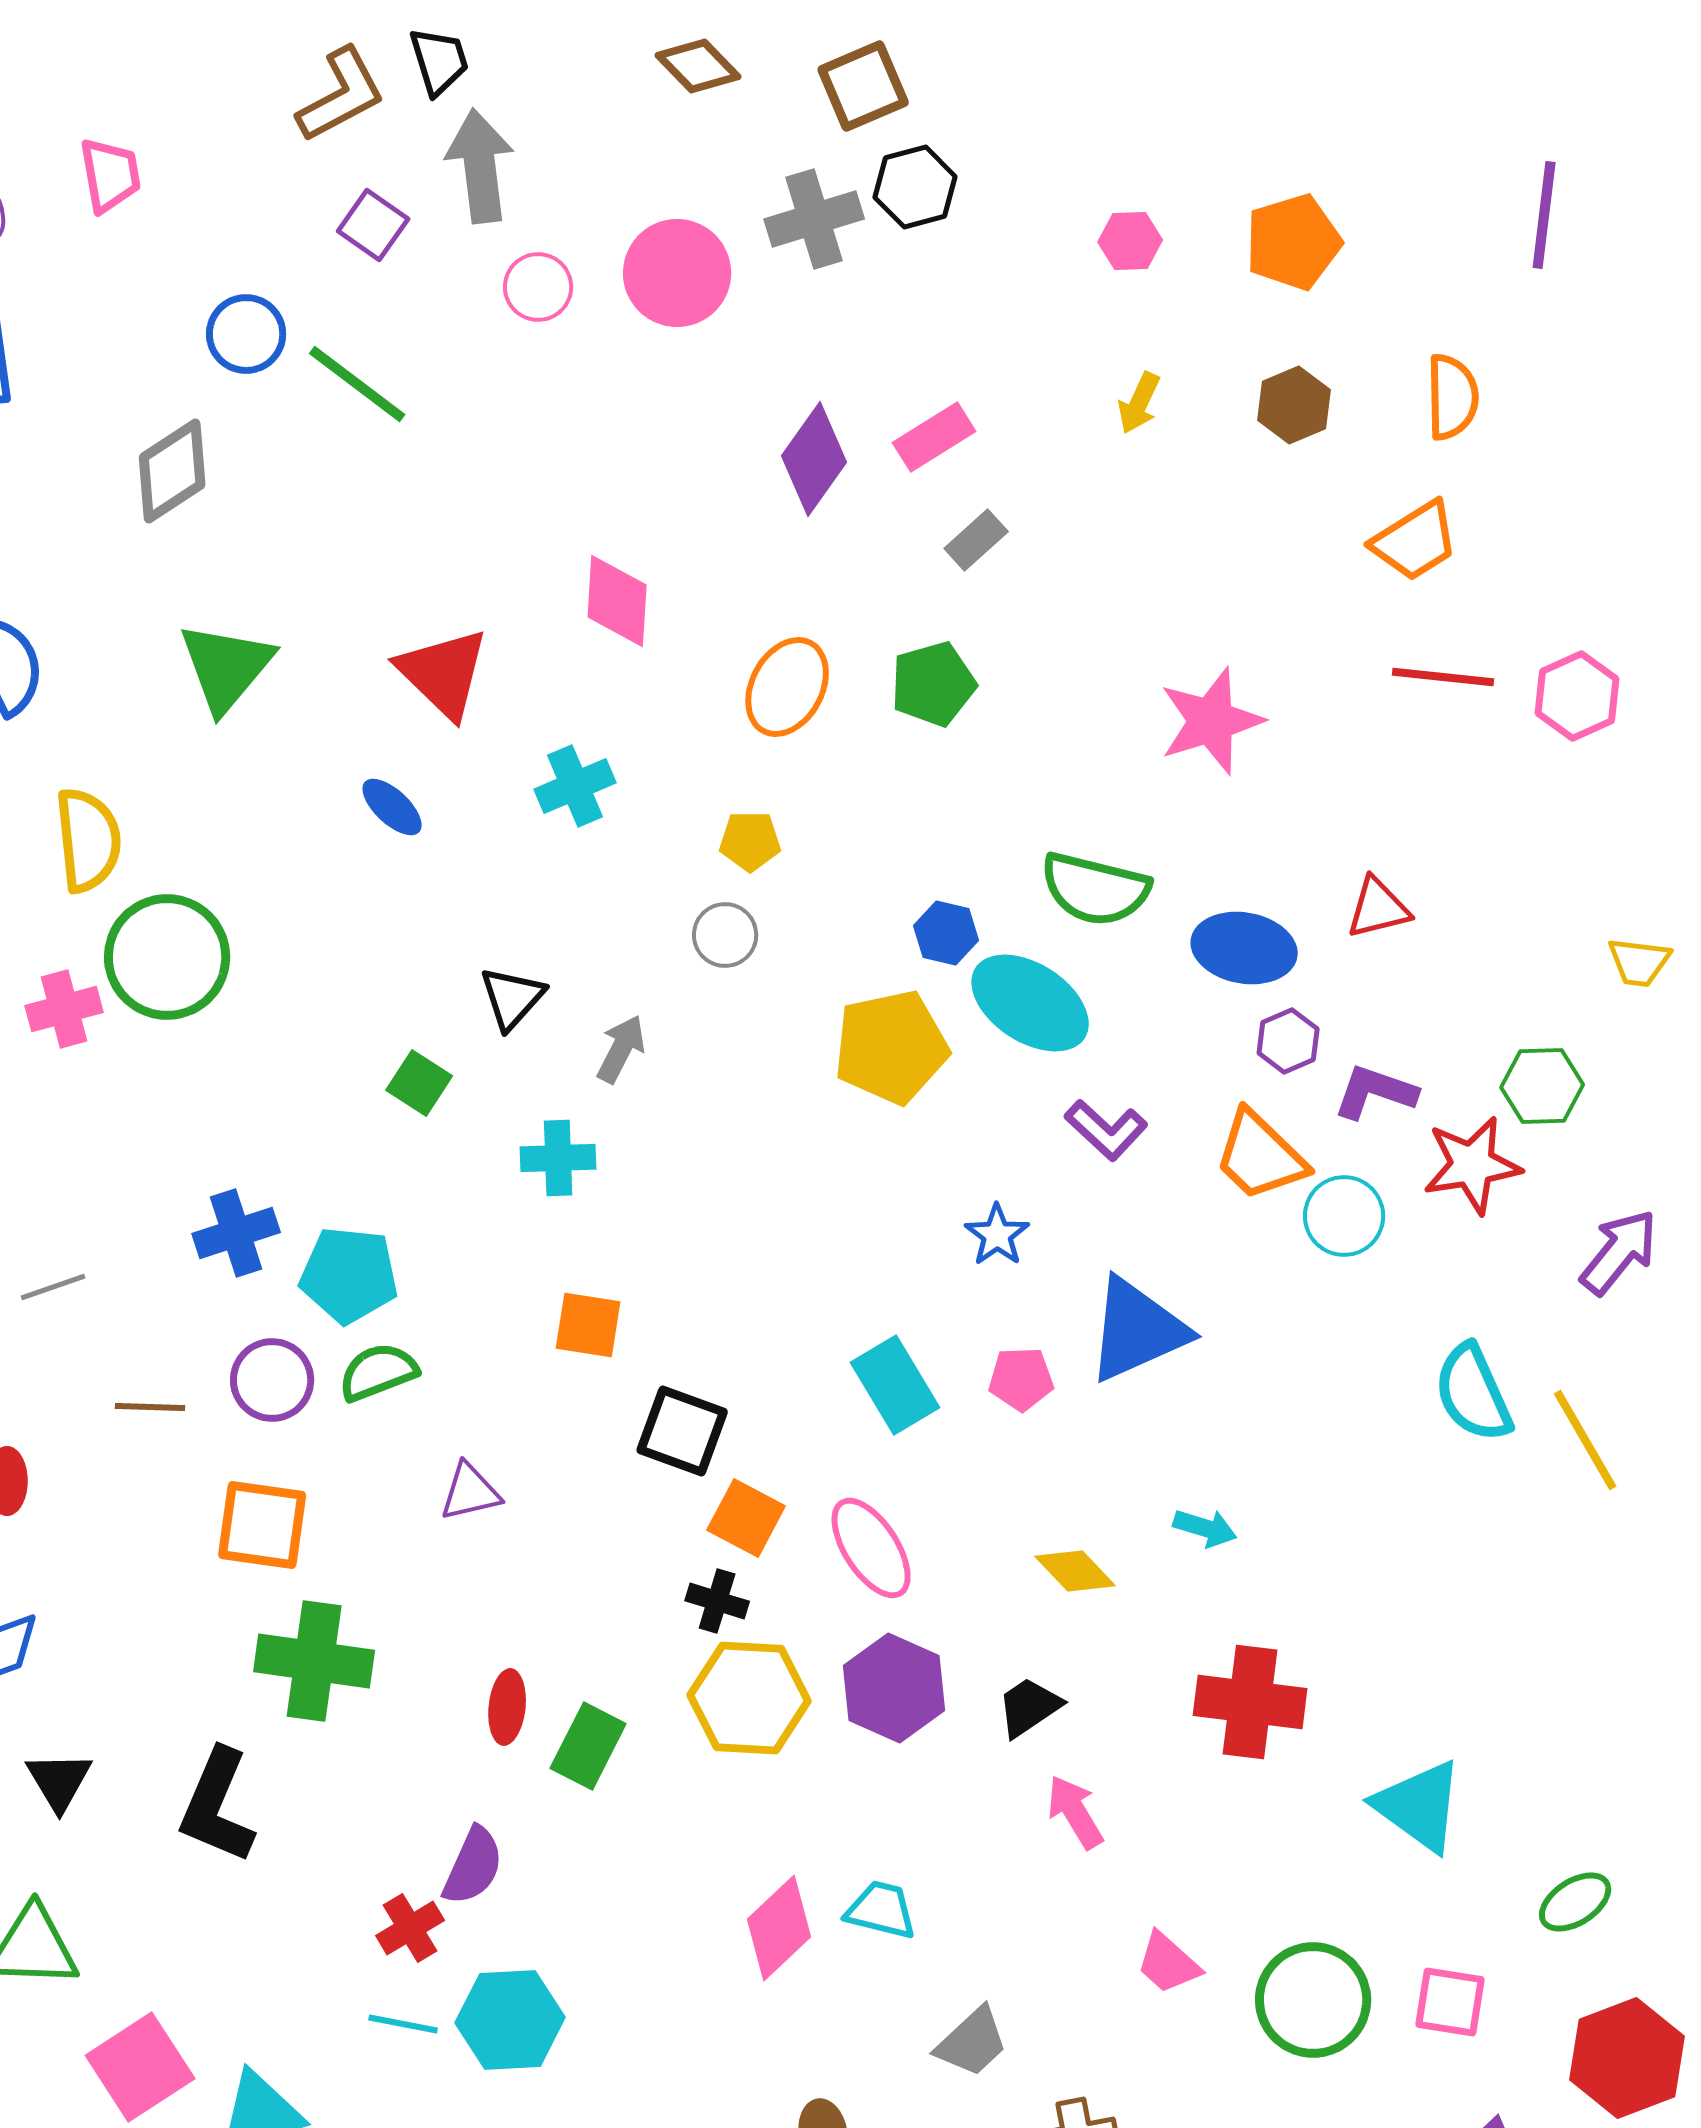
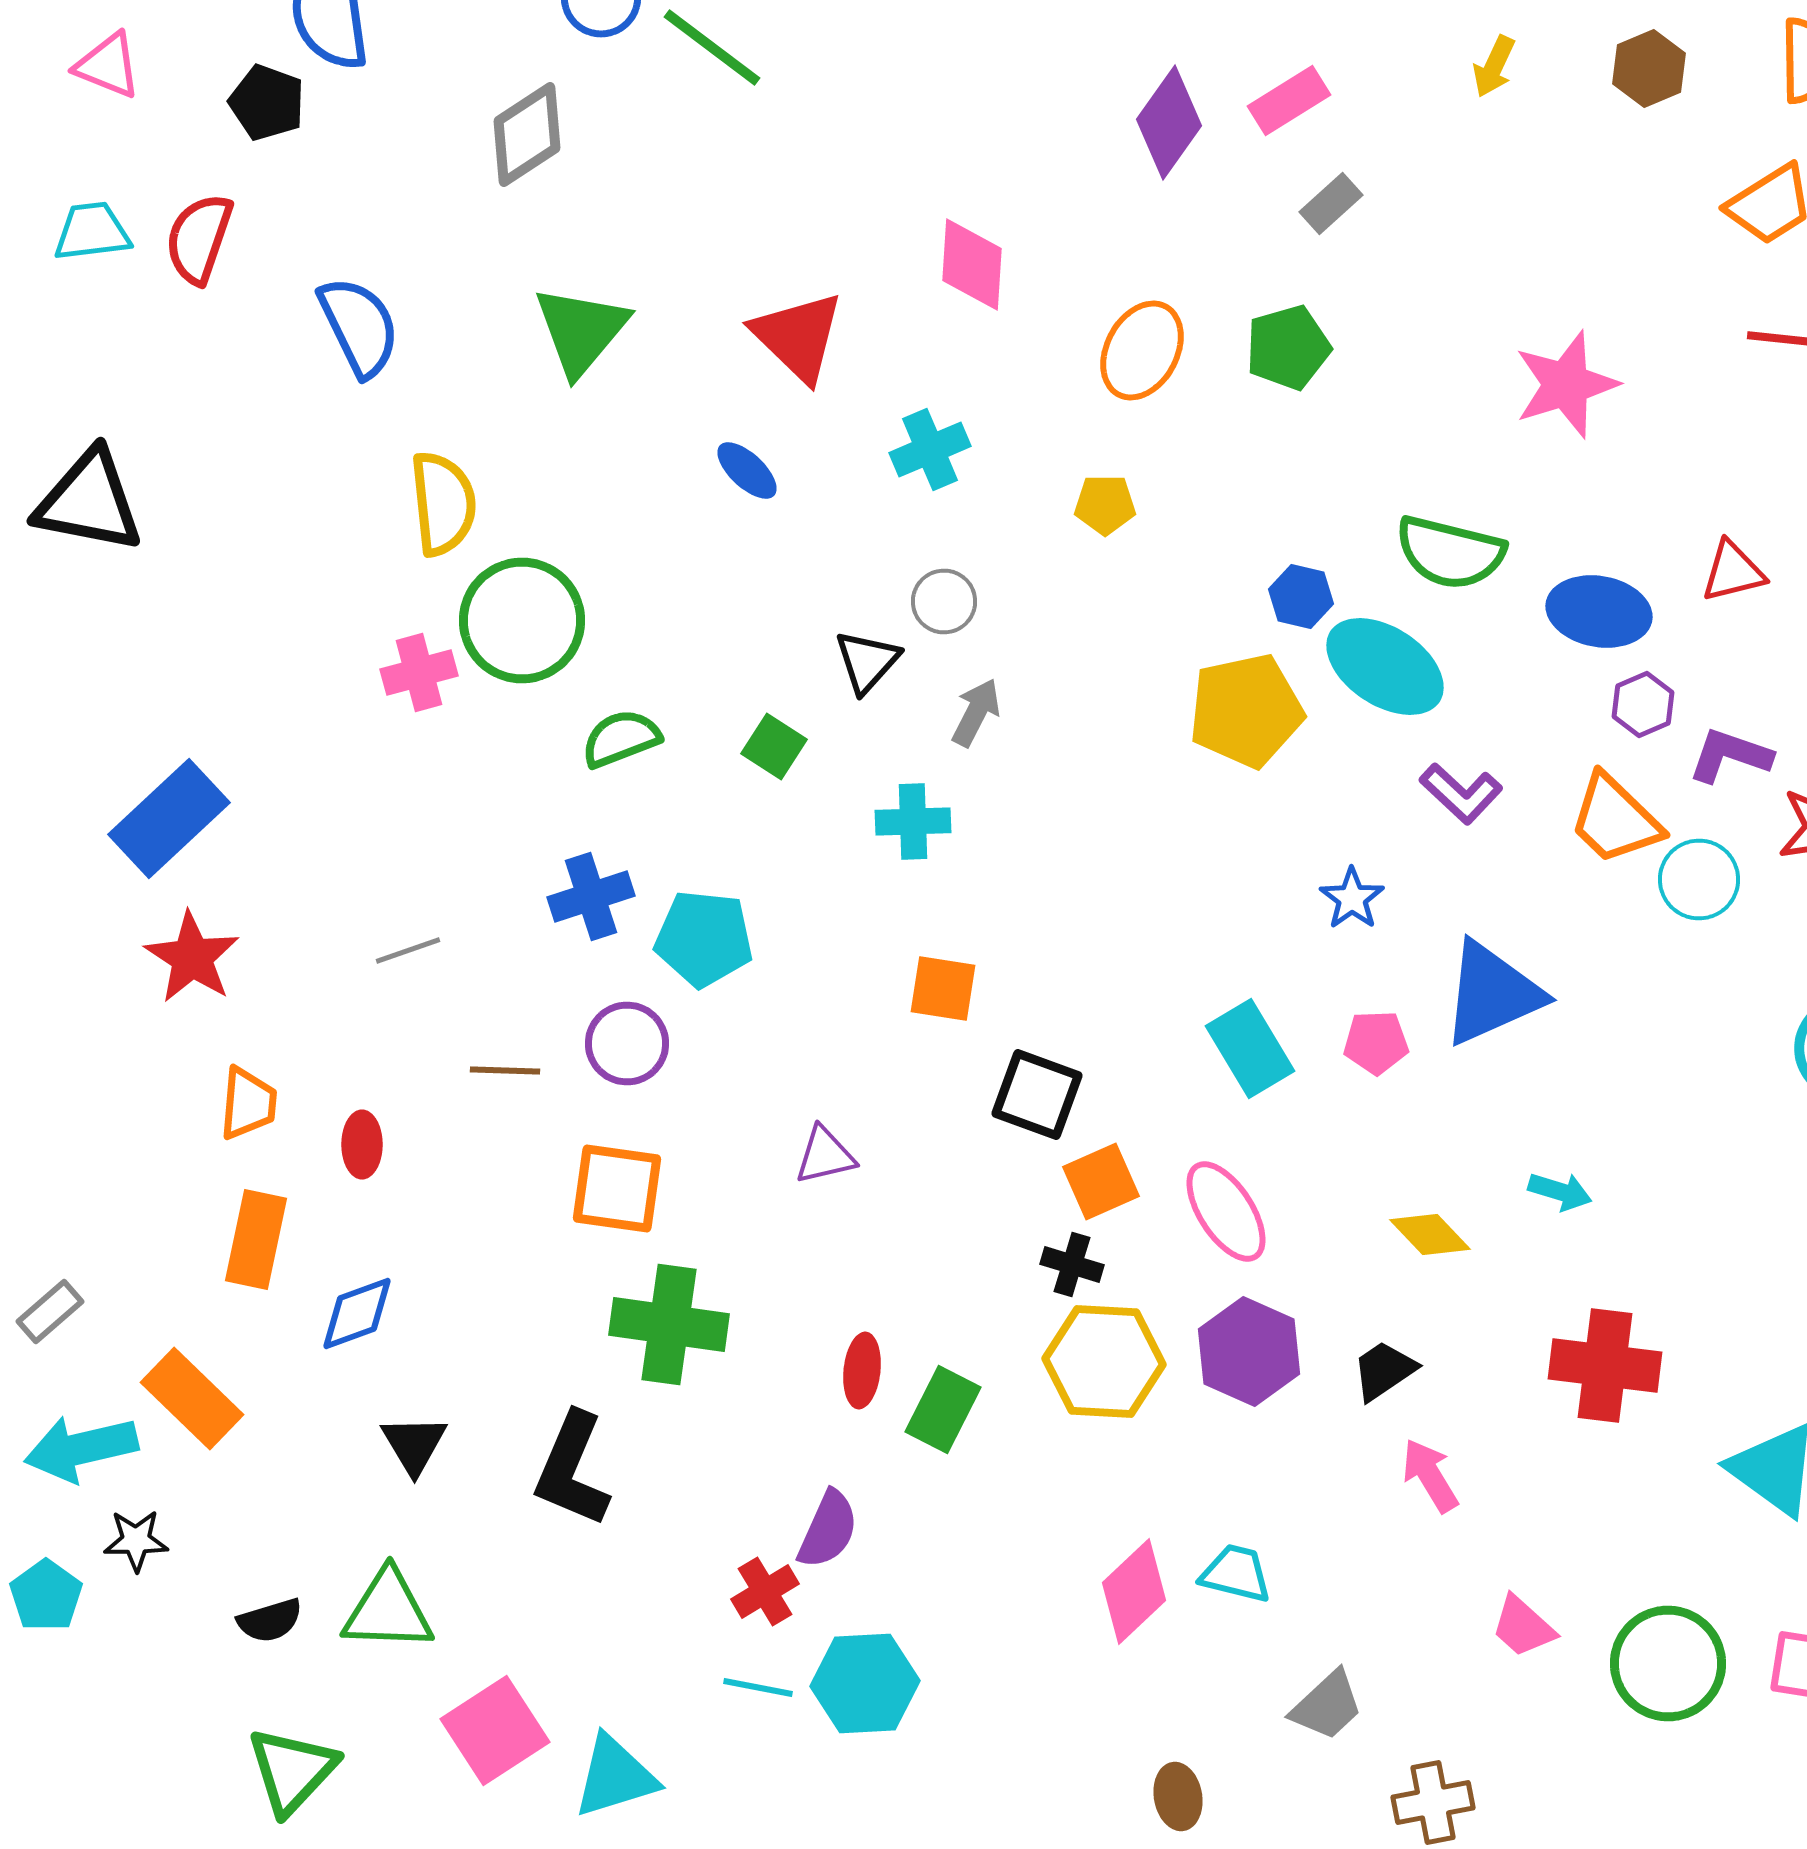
gray circle: (725, 935) -> (944, 602), moved
green semicircle: (378, 1372) -> (621, 738), moved
orange square: (746, 1518) -> (1101, 1182), turned 38

